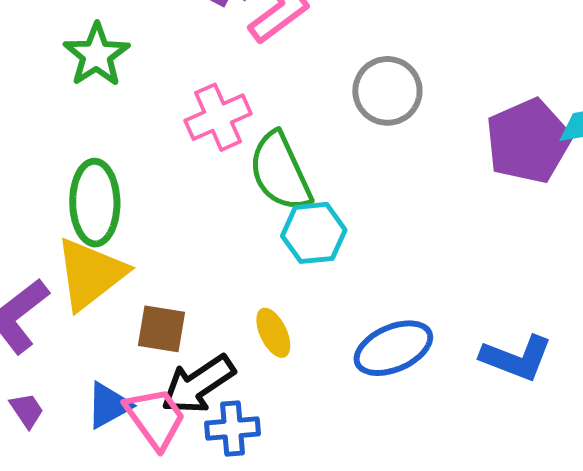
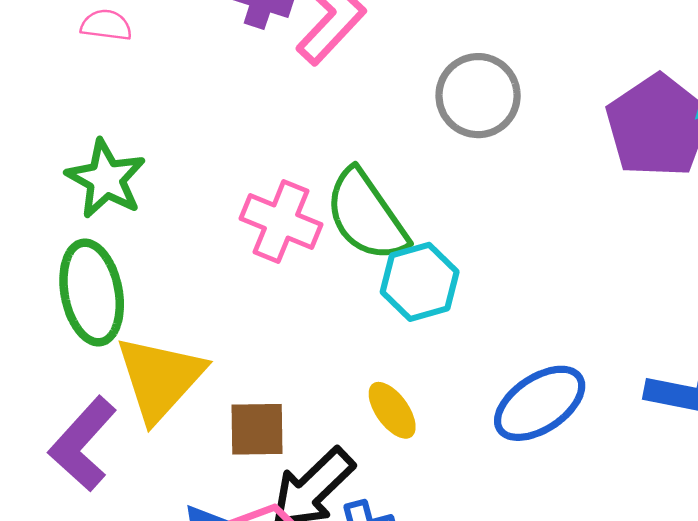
green star: (96, 55) -> (106, 179), moved
pink cross: (218, 117) -> (281, 222), moved, turned -34
green ellipse: (95, 203) -> (92, 293), moved

